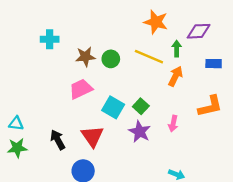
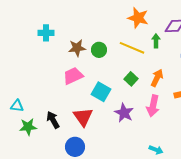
orange arrow: (175, 76) -> (157, 78), moved
green square: (141, 106) -> (131, 79), moved
pink arrow: (173, 124) -> (153, 106), size x1.5
green star: (17, 148) -> (28, 127), moved

